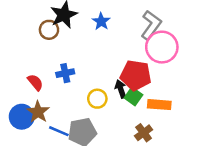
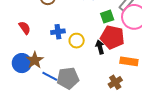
red semicircle: (35, 82) -> (25, 28), moved
green square: (133, 96) -> (107, 17), moved, turned 32
yellow circle: (97, 99) -> (77, 41), moved

